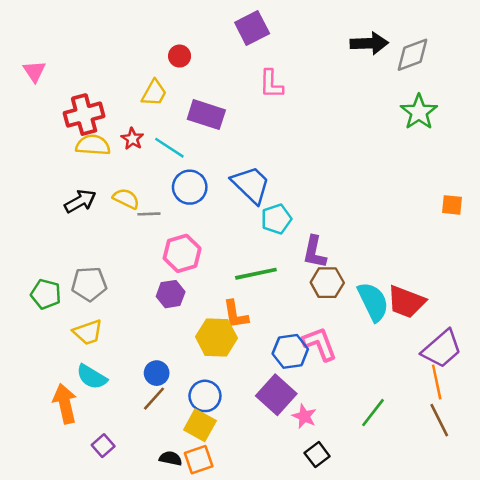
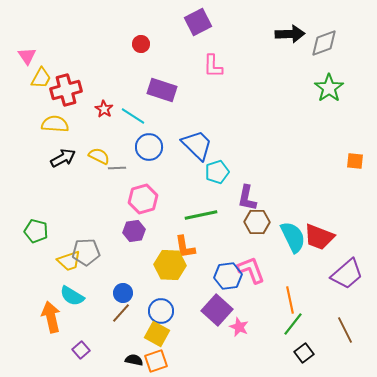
yellow trapezoid: (154, 93) -> (41, 78), moved
yellow semicircle: (93, 145) -> (55, 124), moved
gray pentagon: (89, 284) -> (86, 252), moved
orange line: (437, 382) -> (290, 300), moved
black square: (317, 455) -> (304, 353), moved

